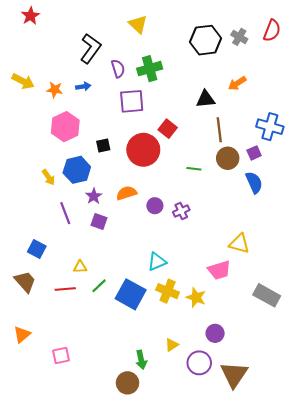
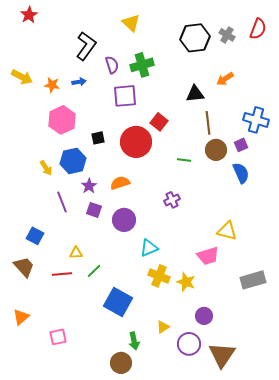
purple circle: (155, 206) -> (124, 220), moved, size x1.5
blue square: (131, 294) -> (118, 302), moved
gray rectangle: (267, 295) -> (253, 280), turned -45

